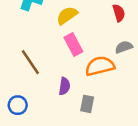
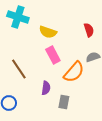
yellow semicircle: (67, 15) -> (48, 32), turned -126
orange semicircle: (100, 66) -> (74, 72), turned 145

